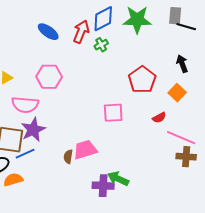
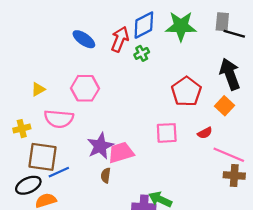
black arrow: (182, 64) -> (230, 74), size x1.6
pink square: (113, 113) -> (167, 133), moved
purple star: (33, 130) -> (100, 146), moved
pink trapezoid: (85, 150) -> (121, 153), moved

